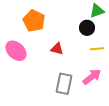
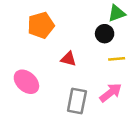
orange pentagon: (34, 21) -> (41, 25), turned 30
pink ellipse: (16, 51) -> (26, 82), moved

